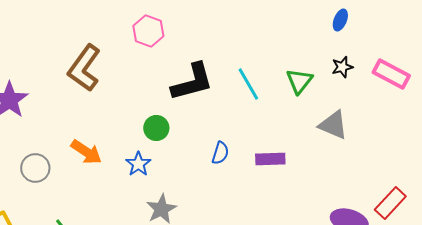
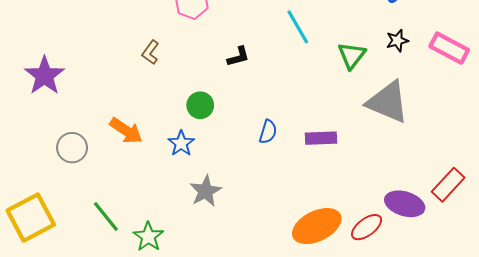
brown L-shape: (84, 68) -> (150, 52), moved, size x0.5
black L-shape: (192, 82) -> (238, 57), size x0.5
cyan line: (248, 84) -> (298, 27), moved
gray triangle: (333, 125) -> (388, 102), size x1.4

